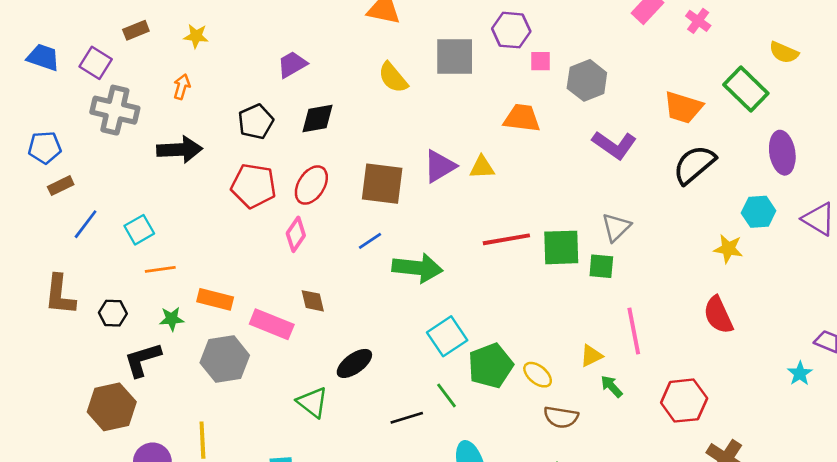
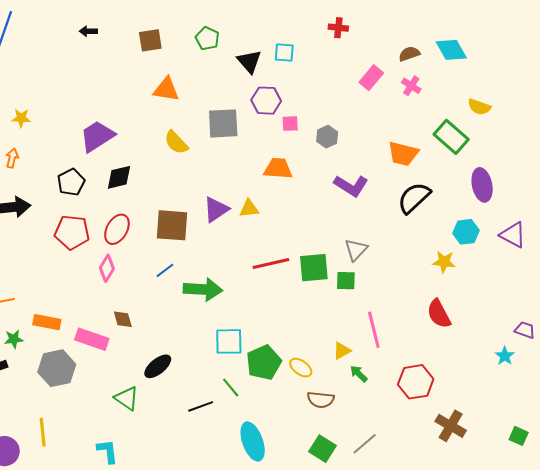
purple trapezoid: (292, 64) -> (97, 136), size x1.5
gray hexagon: (587, 80) -> (327, 137), size x0.7
cyan square: (447, 336) -> (229, 341), turned 36

